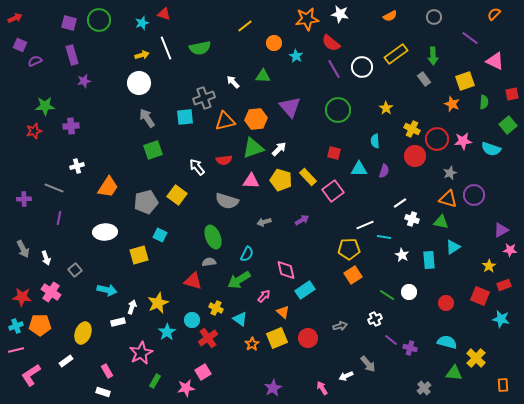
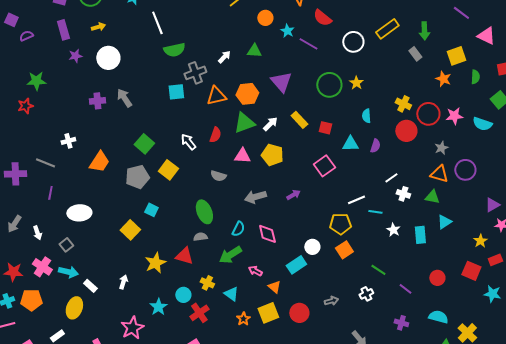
green semicircle: (200, 48) -> (174, 50), moved
yellow arrow: (142, 55) -> (98, 27), moved
purple line: (334, 69) -> (308, 44), moved, turned -30
white arrow: (233, 82) -> (224, 57), turned 88
white circle: (139, 83) -> (108, 58), moved
yellow star: (386, 108) -> (356, 83), moved
gray arrow: (147, 118) -> (124, 98), moved
purple cross: (71, 126) -> (97, 101), moved
green square: (153, 150) -> (144, 144), moved, turned -30
red semicircle: (224, 160) -> (215, 135), turned -63
yellow rectangle: (308, 177) -> (299, 120), moved
purple cross: (24, 199) -> (15, 174), size x1.5
gray semicircle: (227, 201) -> (218, 176), size x0.7
gray arrow: (264, 222) -> (255, 197), size x1.5
white ellipse: (105, 232) -> (79, 213), moved
gray arrow: (23, 249) -> (14, 224), turned 60
yellow square: (139, 255) -> (130, 230), turned -30
pink diamond: (286, 270) -> (267, 234), moved
cyan arrow: (107, 290) -> (68, 272), moved
white circle: (409, 292) -> (312, 247), moved
pink arrow: (264, 296) -> (255, 271), turned -104
yellow star: (158, 303) -> (155, 263), moved
white rectangle: (118, 322) -> (90, 286), moved, turned 56
purple line: (391, 340) -> (405, 289), moved

